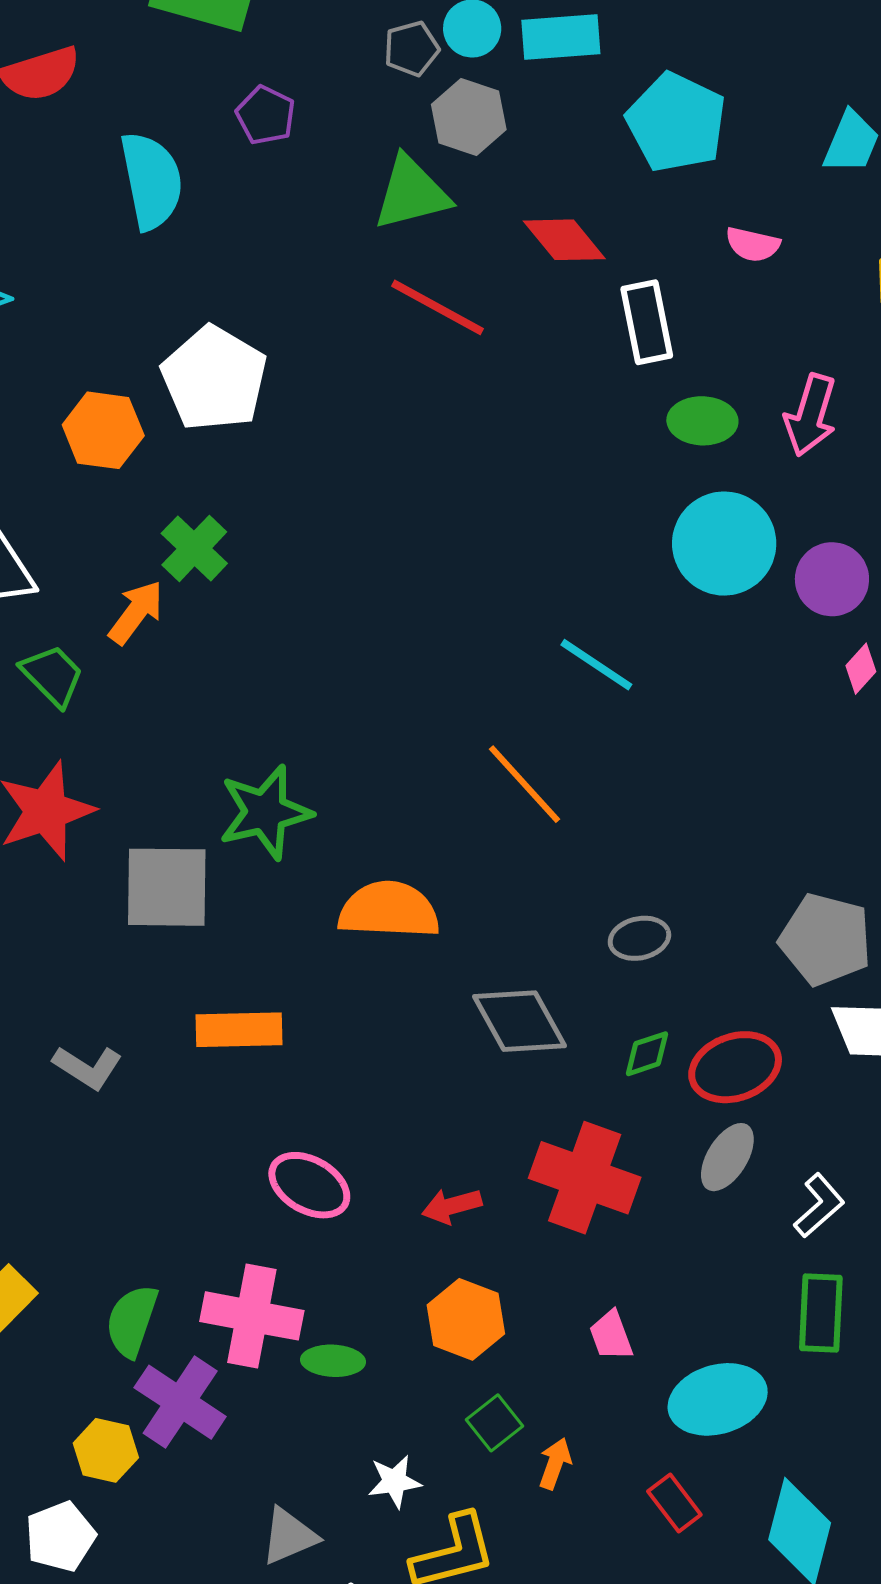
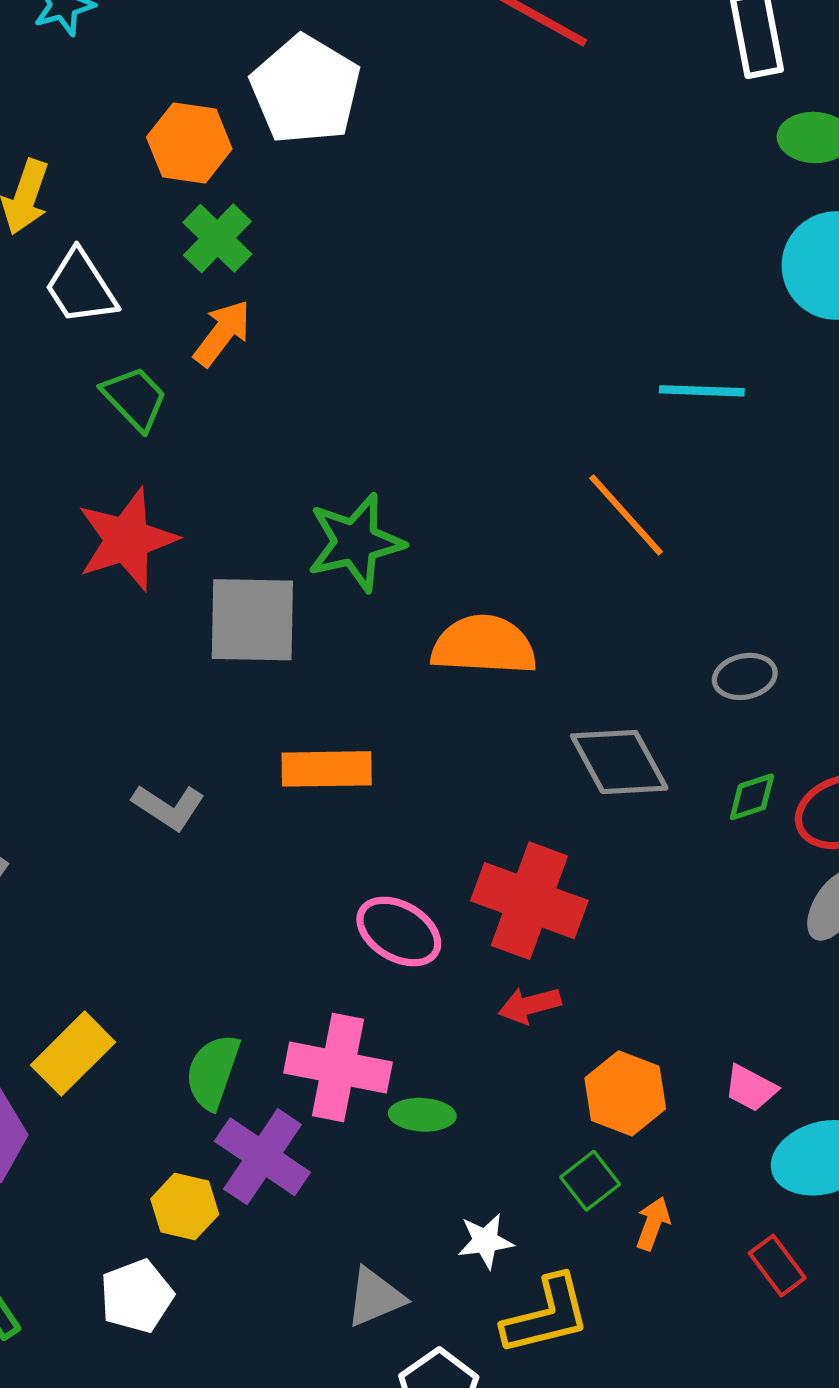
green cross: (194, 548) -> (217, 238), moved
cyan line: (596, 665) -> (702, 391), turned -32
red cross: (585, 1178) -> (529, 901), moved
red arrow: (452, 1206) -> (530, 1005), moved
orange hexagon: (466, 1319) -> (625, 1093), moved
pink trapezoid: (611, 1336) -> (751, 1088), moved, turned -42

